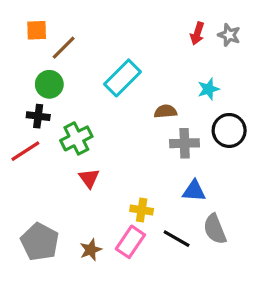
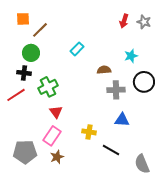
cyan rectangle: (123, 78) -> (77, 49), size x0.6
gray semicircle: (215, 229) -> (142, 164), moved
gray pentagon: (40, 242) -> (25, 152), turned -30
pink rectangle: (130, 242) -> (52, 136), moved

